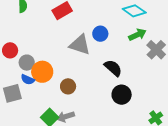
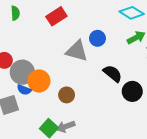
gray circle: (27, 63) -> (22, 72), size x1.5
black circle: (122, 95) -> (132, 91), moved

